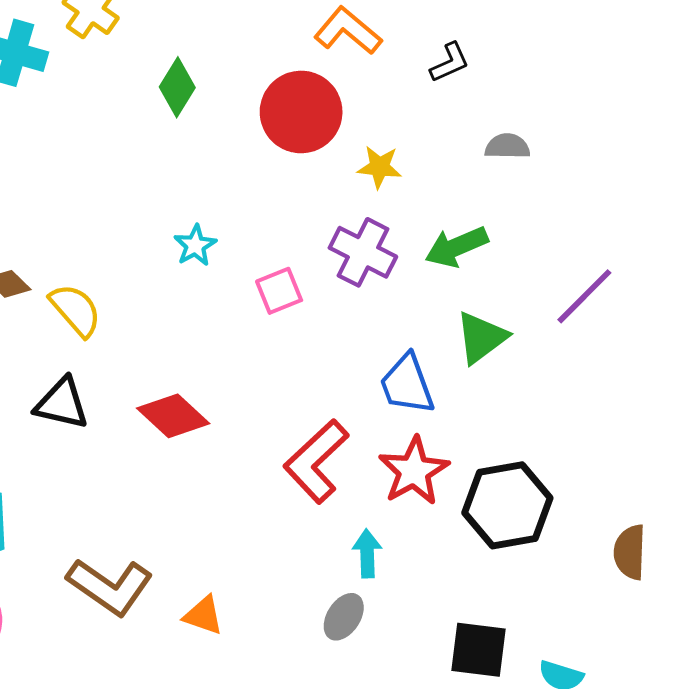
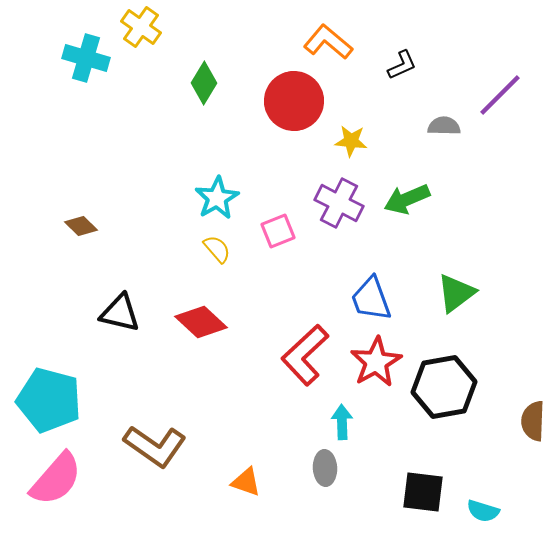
cyan star: (195, 245) -> (217, 198), size x1.4
purple line: (584, 296) -> (500, 95), moved
yellow semicircle: (76, 310) -> (217, 249), moved, size x0.7
green triangle: (481, 338) -> (456, 293), moved
orange triangle: (203, 615) -> (246, 482), moved
gray ellipse: (344, 617) -> (325, 468), turned -36

